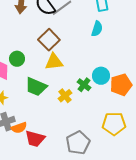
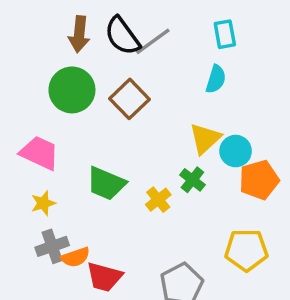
green circle: (17, 59) -> (72, 90), moved, size x1.6
yellow triangle: (54, 62) -> (205, 138), moved, turned -36
cyan circle: (101, 76) -> (236, 151), moved

